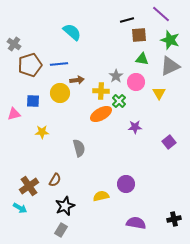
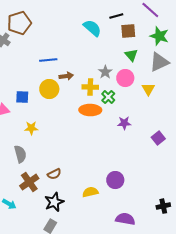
cyan semicircle: (72, 32) -> (92, 28), moved
green triangle: (142, 59) -> (131, 55), turned 40
brown pentagon: (30, 65) -> (19, 23), moved
orange ellipse: (101, 114) -> (90, 110), turned 30
gray semicircle: (79, 148) -> (20, 154), moved
brown semicircle: (55, 180) -> (54, 174), moved, turned 32
brown cross: (29, 186) -> (29, 182), moved
black cross: (174, 219) -> (163, 206), moved

